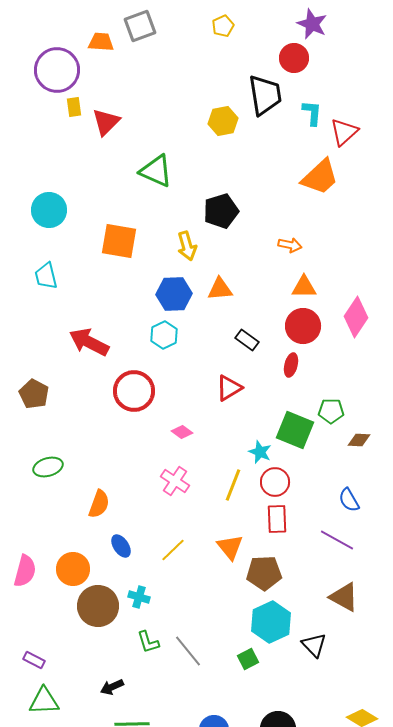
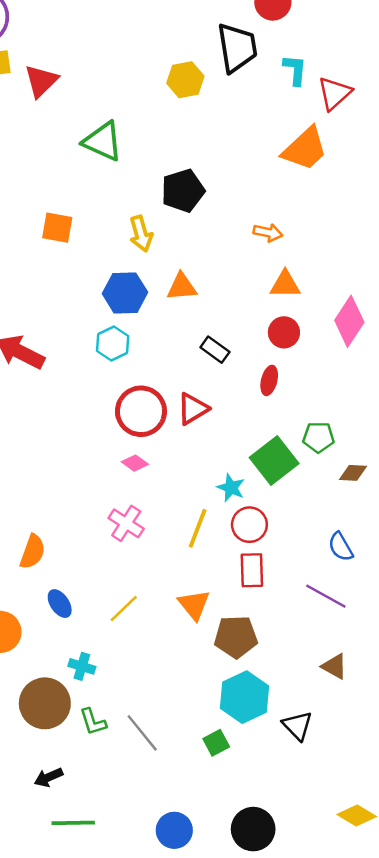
orange square: (119, 241) -> (57, 228), size x0.7
red circle: (303, 326) -> (284, 332), size x0.7
red circle: (134, 391) -> (141, 411), moved
green square: (295, 430) -> (274, 461), turned 30
brown triangle: (344, 597) -> (334, 666), size x0.7
brown circle: (98, 606) -> (45, 703), moved

